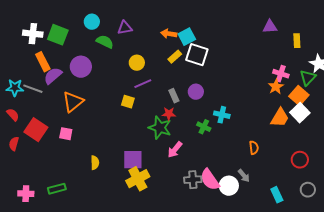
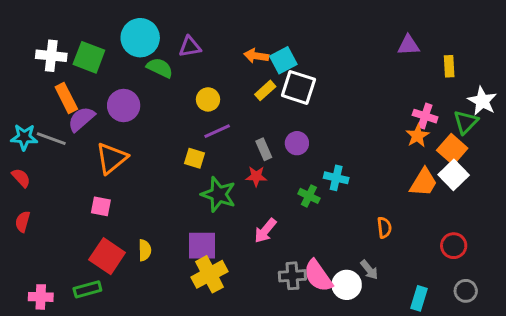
cyan circle: (92, 22) -> (140, 38), size x1.6
green star: (160, 128) -> (219, 194), moved
red square: (36, 130) -> (107, 256), moved
cyan rectangle: (277, 195) -> (419, 298), turned 42

